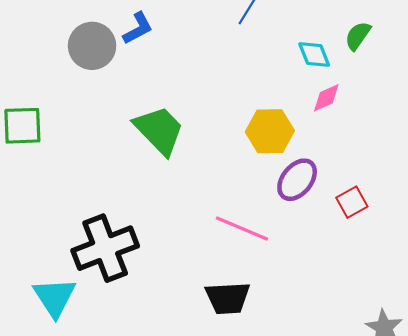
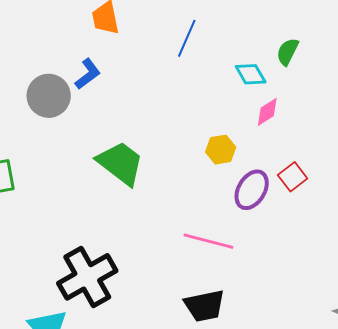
yellow hexagon: (270, 131) -> (221, 150), size x0.7
red square: (352, 202) -> (293, 177), moved

